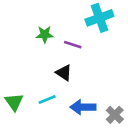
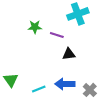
black triangle: (64, 73) -> (69, 54), moved, turned -40
cyan line: (47, 99) -> (39, 89), moved

